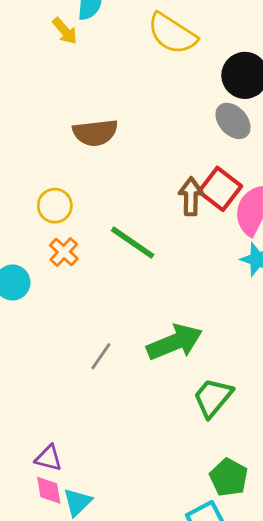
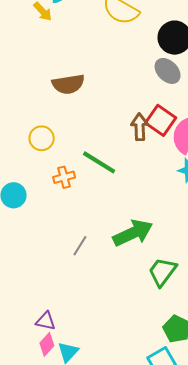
orange cross: (64, 252) -> (64, 177), moved, turned 35
pink diamond: (49, 490) -> (47, 344), turned 55

